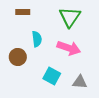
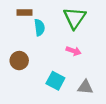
cyan semicircle: (37, 39) -> (39, 27), moved
pink arrow: (69, 48) -> (74, 51), size x0.6

